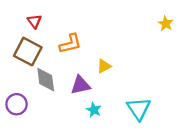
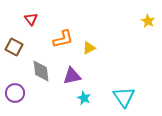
brown square: (28, 52) -> (14, 47), moved, size x0.7
yellow triangle: (104, 66) -> (89, 48), moved

